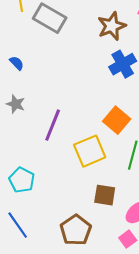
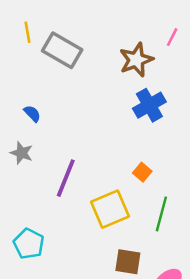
blue semicircle: (17, 63) -> (32, 114), moved
orange square: (117, 120) -> (142, 172), size x0.6

